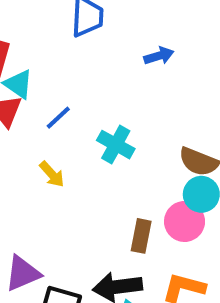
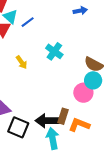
blue line: (58, 118) -> (28, 22), moved
brown rectangle: (141, 236) -> (63, 116), moved

